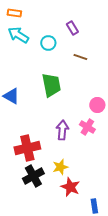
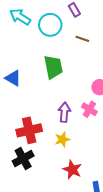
cyan circle: (48, 43) -> (50, 25), size x1.5
yellow star: (60, 167) -> (62, 139), moved
black cross: (33, 176) -> (23, 158), moved

